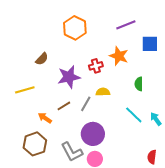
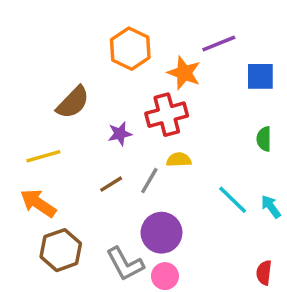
orange star: (119, 56) -> (184, 73), moved
brown semicircle: (42, 59) -> (73, 102), size x1.5
red cross: (96, 66) -> (167, 115), size x1.6
purple star: (69, 77) -> (120, 134), size x0.6
green semicircle: (139, 84) -> (264, 139), moved
orange arrow: (45, 118) -> (38, 203), moved, size x1.5

